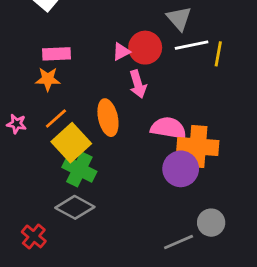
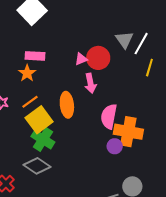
white line: (192, 45) -> (141, 44), moved, turned -55
orange star: (48, 79) -> (27, 73), turned 30
pink semicircle: (168, 128) -> (109, 116), turned -95
purple circle: (181, 169) -> (115, 146), size x0.6

